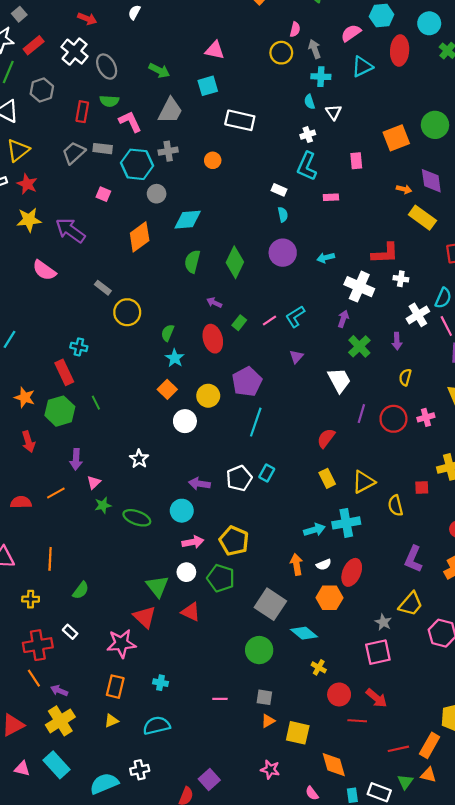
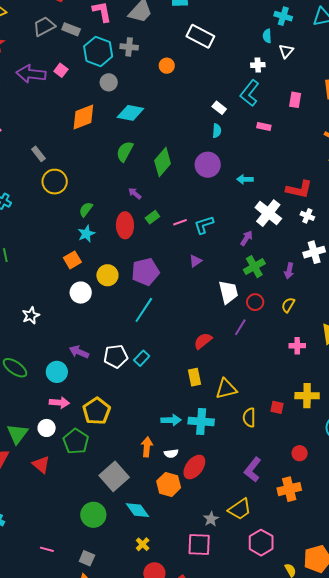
purple arrow: (70, 230) -> (31, 74), moved, turned -44
red circle: (393, 419) -> (255, 302), moved, size x0.7

